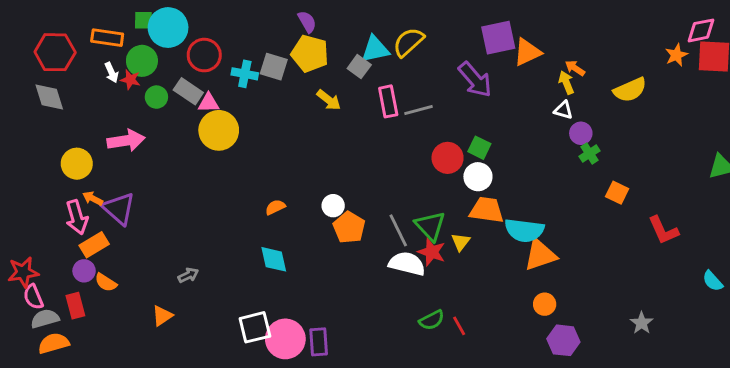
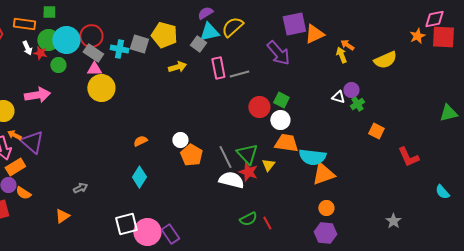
purple semicircle: (307, 22) -> (205, 13), moved, turned -91
cyan circle: (168, 28) -> (66, 40), moved
gray rectangle: (188, 91) -> (93, 53), moved
yellow arrow: (329, 100) -> (177, 67), turned -54
white triangle: (563, 110) -> (338, 97), moved
cyan diamond: (274, 259) -> (139, 177), turned 45
purple hexagon: (563, 340) -> (325, 233), moved
purple rectangle: (319, 342) -> (170, 234), turned -30

